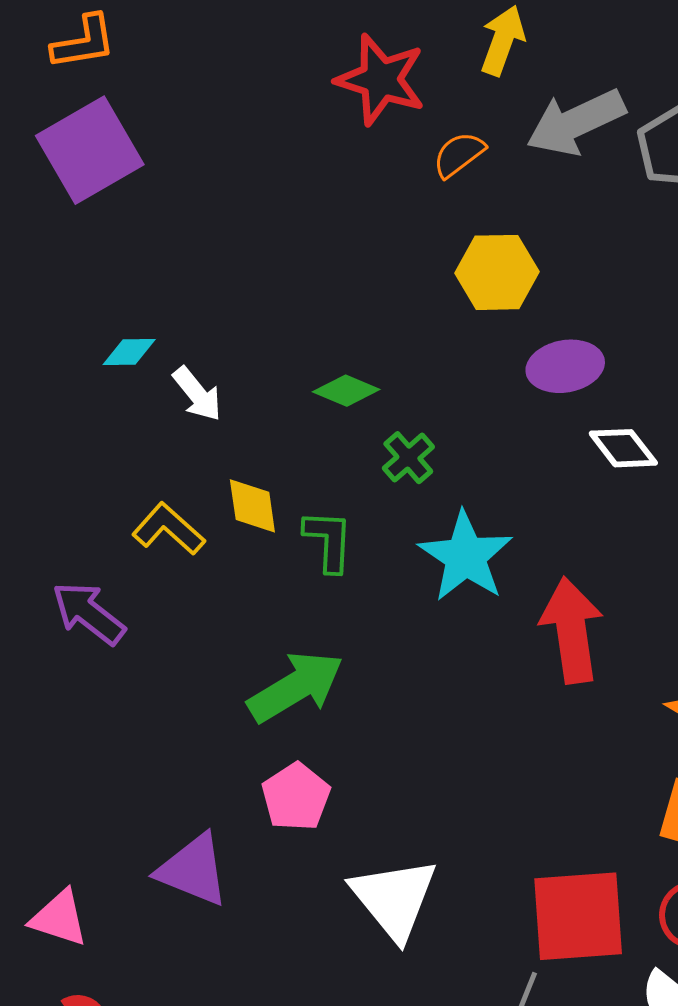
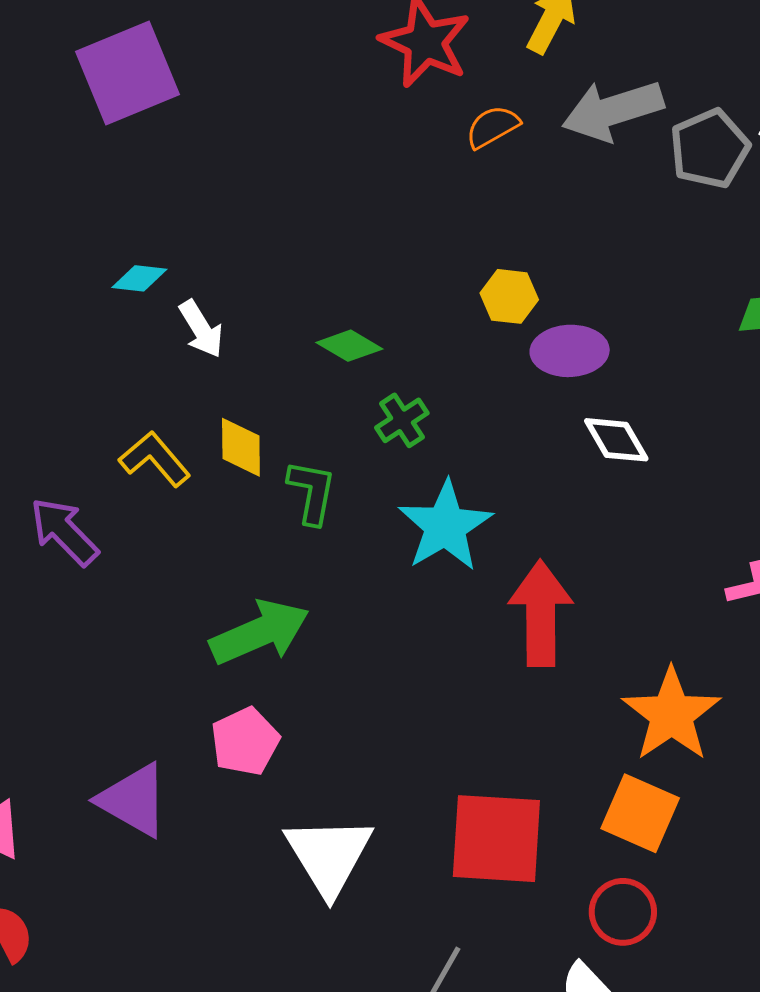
yellow hexagon: (497, 272) -> (509, 296), moved, size x0.7
red square: (578, 916) -> (496, 839), moved

